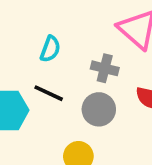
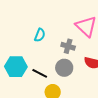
black line: (49, 93) -> (40, 73), moved

